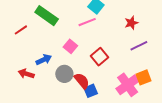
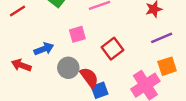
pink square: (70, 46) -> (77, 34), turned 32
orange square: (143, 77) -> (167, 66), moved

